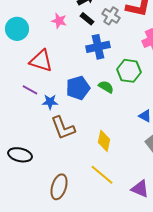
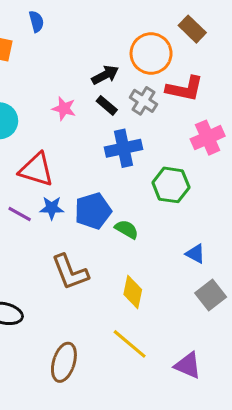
green semicircle: (106, 87) -> (127, 229), moved
blue star: (50, 102) -> (52, 208), moved

